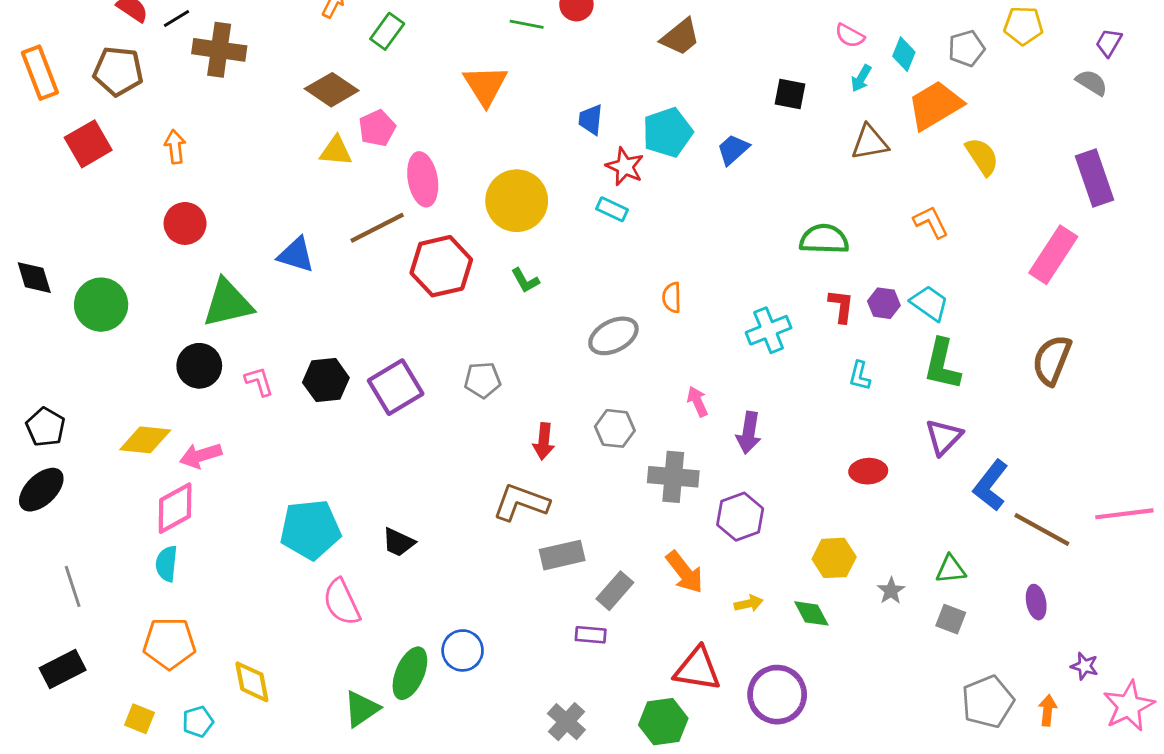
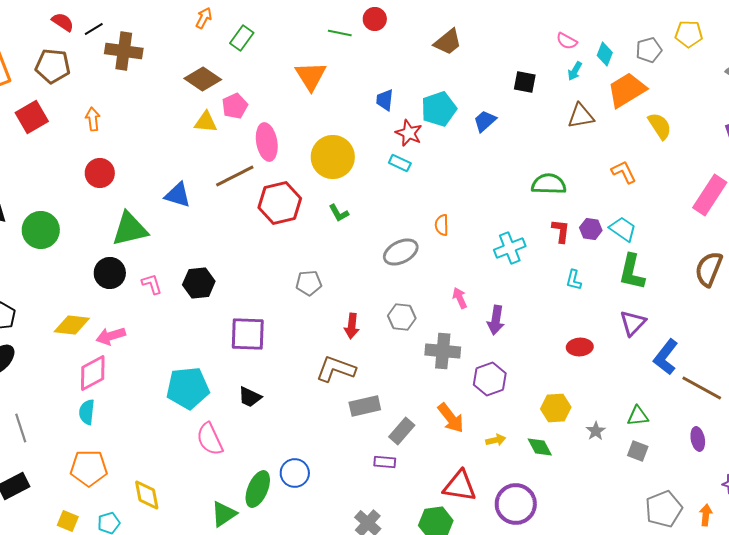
purple square: (396, 387) -> (248, 334), moved, turned 33

